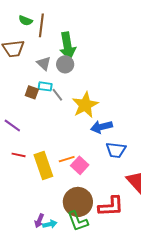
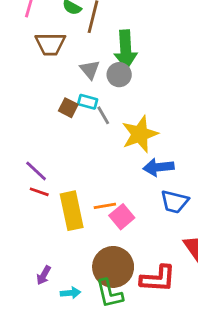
purple line: (12, 126) -> (36, 171), moved
purple arrow: (39, 221) -> (44, 275), moved

